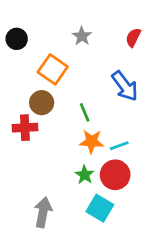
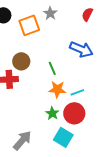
orange square: (53, 69) -> (29, 25), moved, turned 35
blue arrow: (125, 86) -> (81, 49), turned -30
gray arrow: (43, 212) -> (22, 140), turned 30

